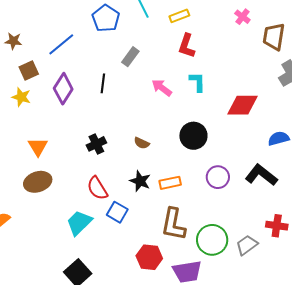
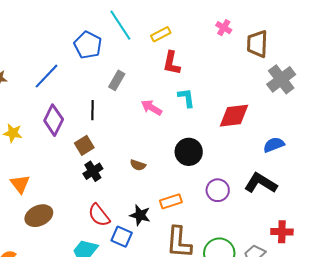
brown square: (29, 71) -> (84, 145), moved
orange triangle: (38, 147) -> (20, 184), moved
black star: (140, 181) -> (140, 215), moved

